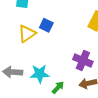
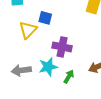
purple cross: (83, 61) -> (62, 47), moved

